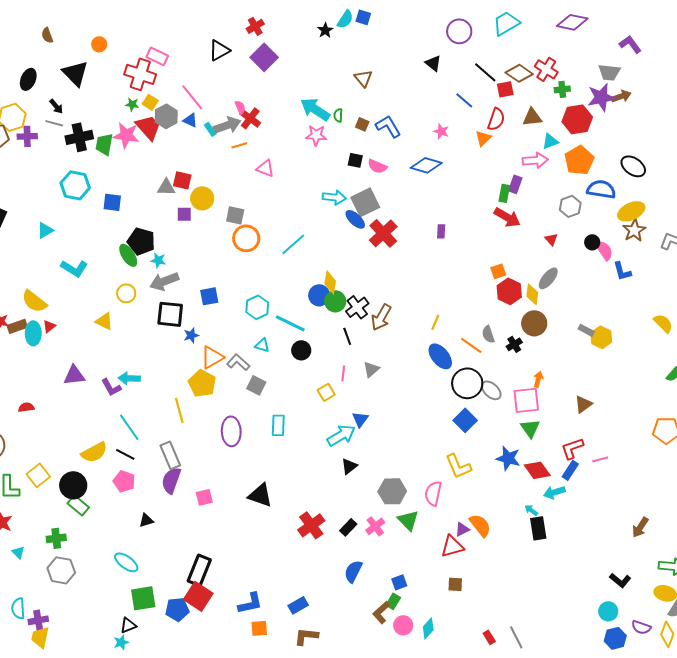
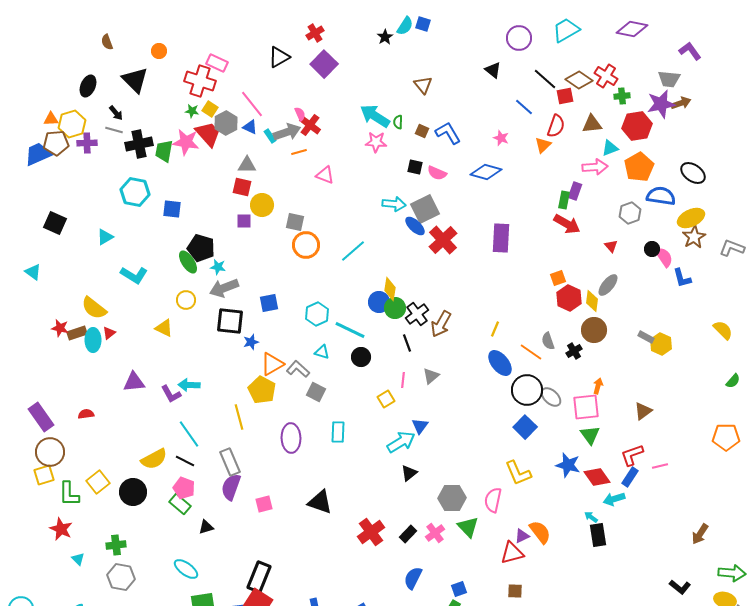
gray triangle: (166, 187) -> (247, 165), moved
purple rectangle: (441, 231) -> (501, 238), size x2.0
green rectangle: (78, 505) -> (180, 504), moved

